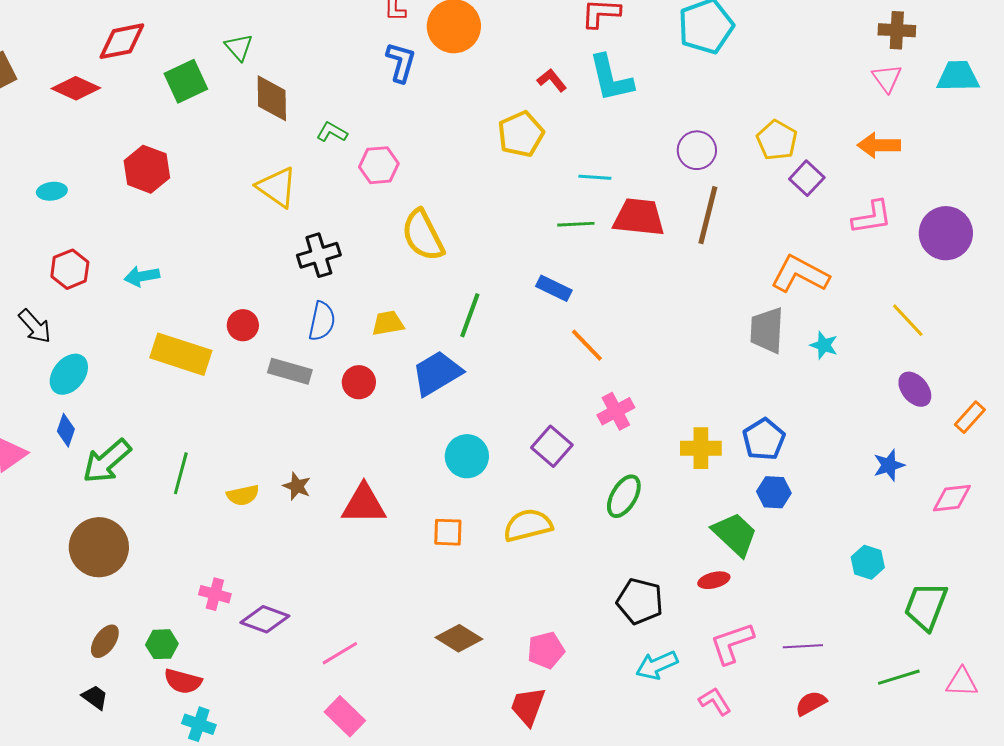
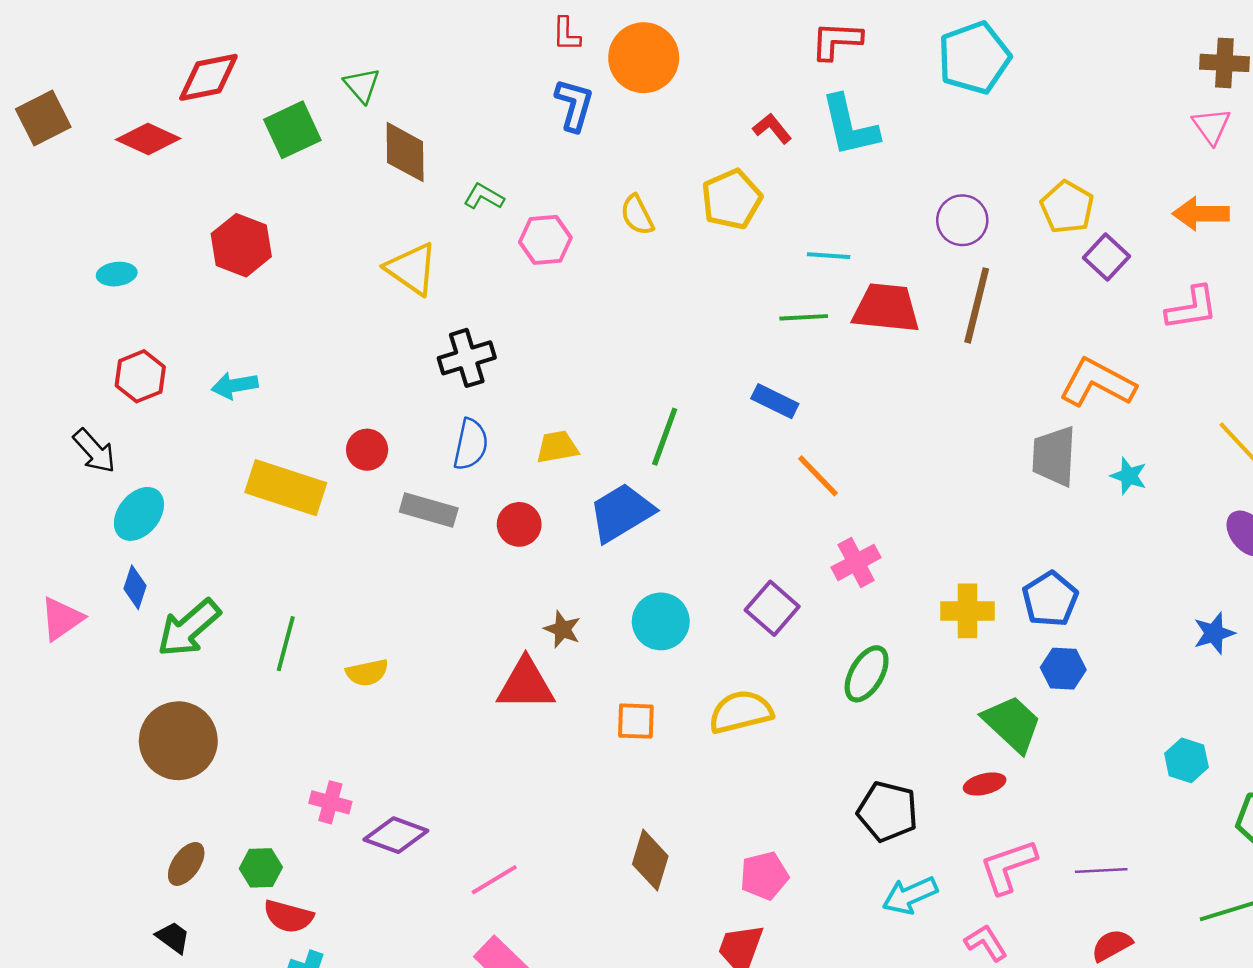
yellow semicircle: (423, 235) -> (637, 215), moved, size x0.6
brown star: (297, 486) -> (562, 629), moved
brown diamond: (459, 638) -> (650, 860), turned 75

